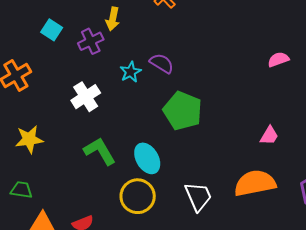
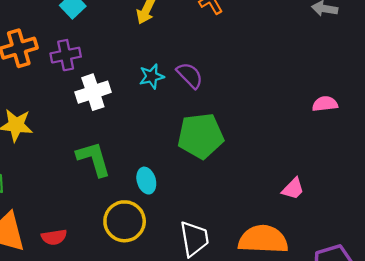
purple cross: (91, 41) -> (66, 55), moved
green pentagon: (183, 111) -> (201, 136), turned 30
cyan ellipse: (147, 158) -> (146, 181), size x0.7

